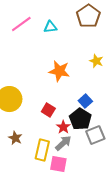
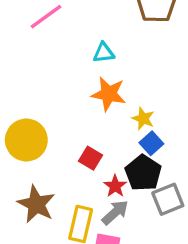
cyan triangle: (50, 27) -> (104, 53), moved
yellow star: (96, 61) -> (143, 119), moved
brown star: (15, 138) -> (36, 204), size x1.6

